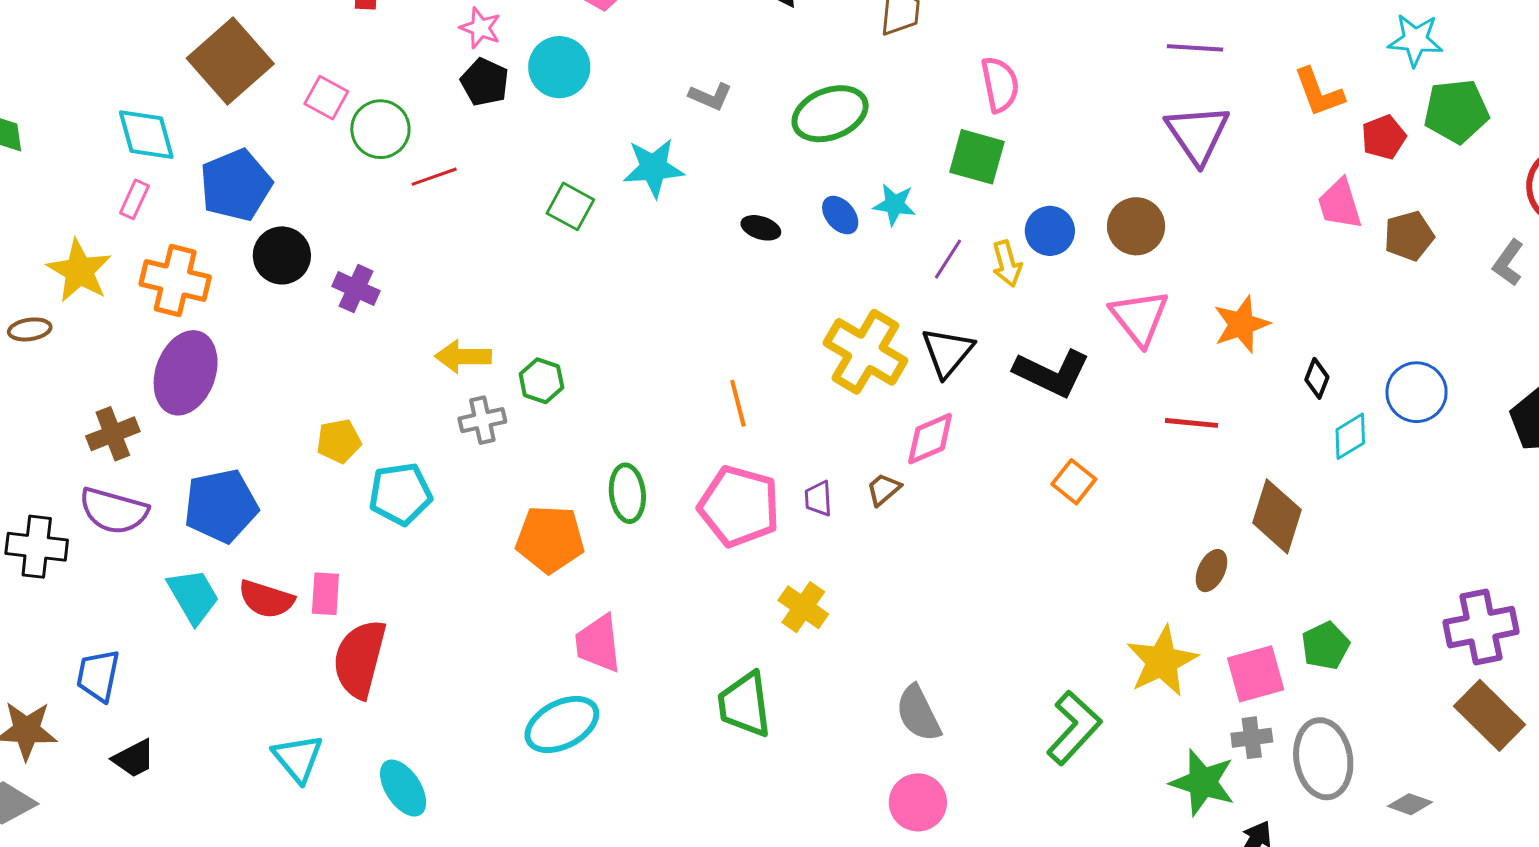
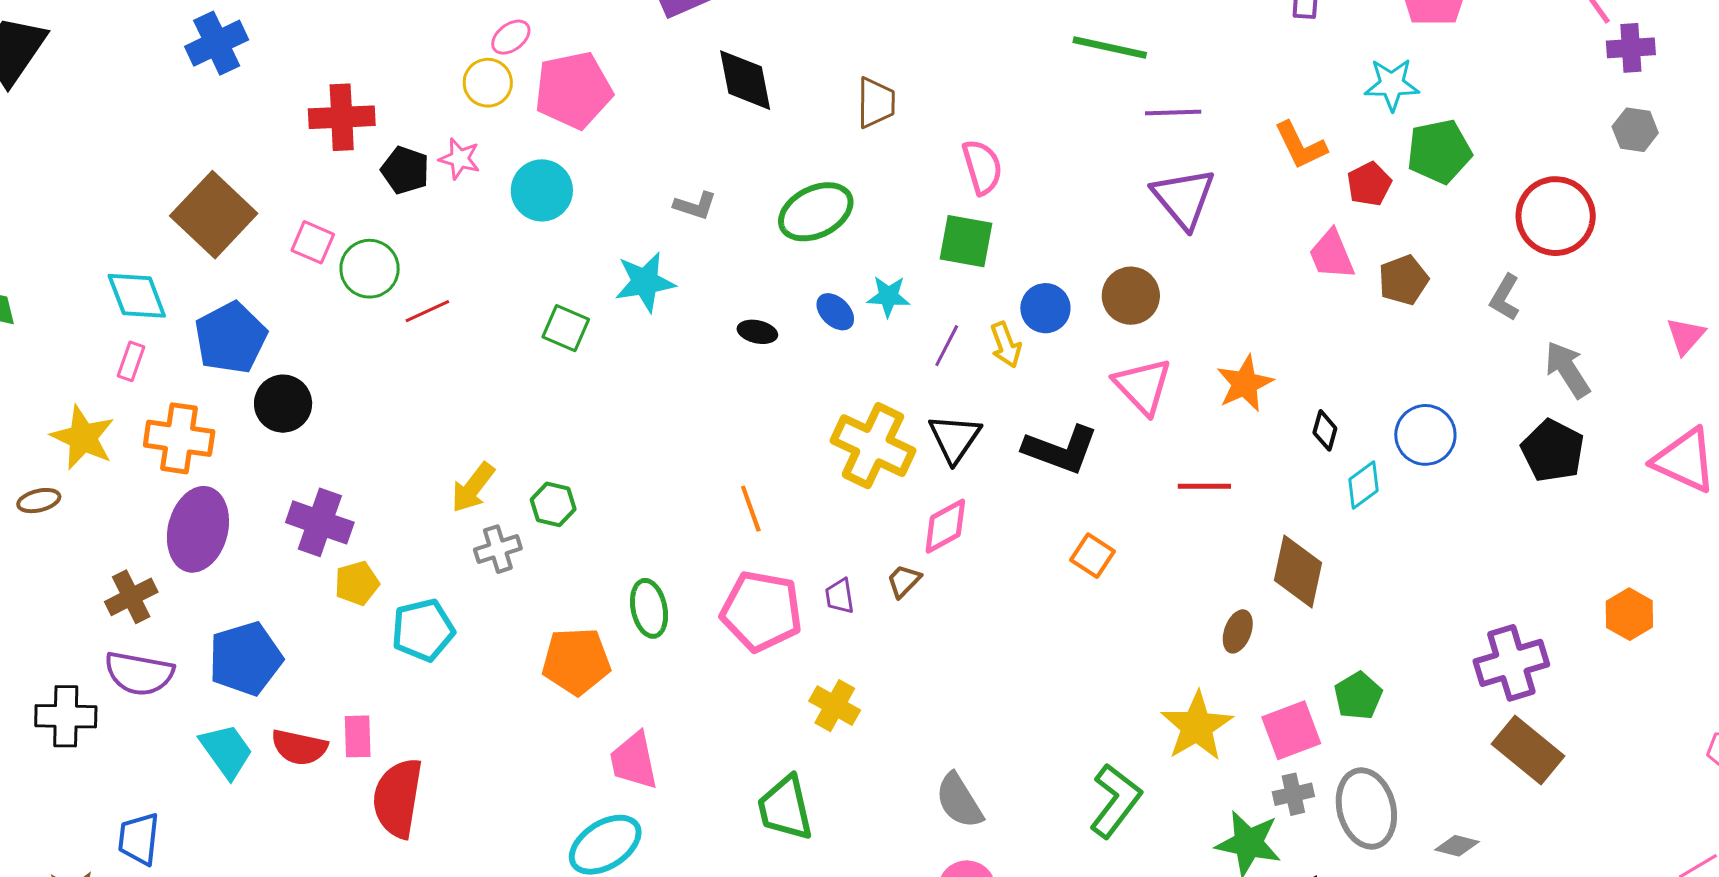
black pentagon: (485, 82) -> (405, 170), moved
purple cross: (356, 289) -> (320, 522), moved, size x1.4
yellow arrow: (463, 357) -> (473, 488), turned -48

